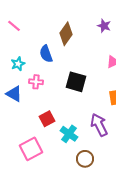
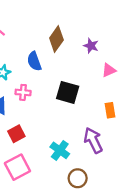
purple star: (104, 26) -> (91, 46), moved
red square: (47, 119) -> (16, 134), moved

